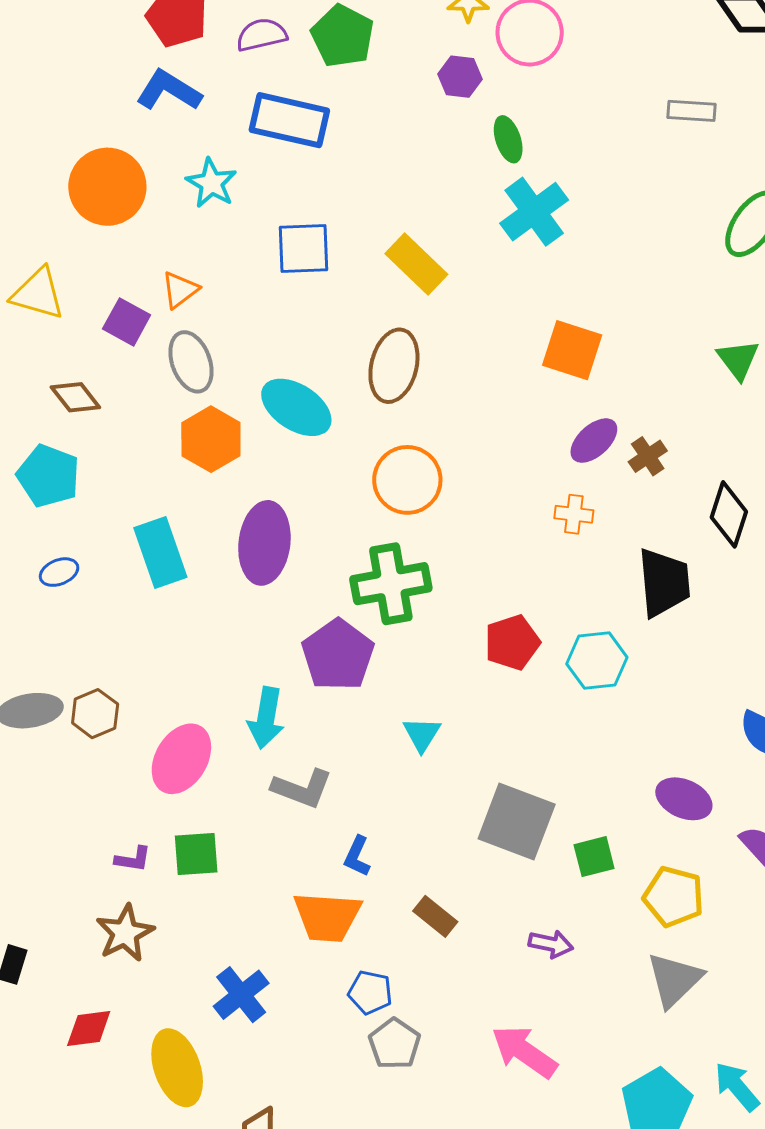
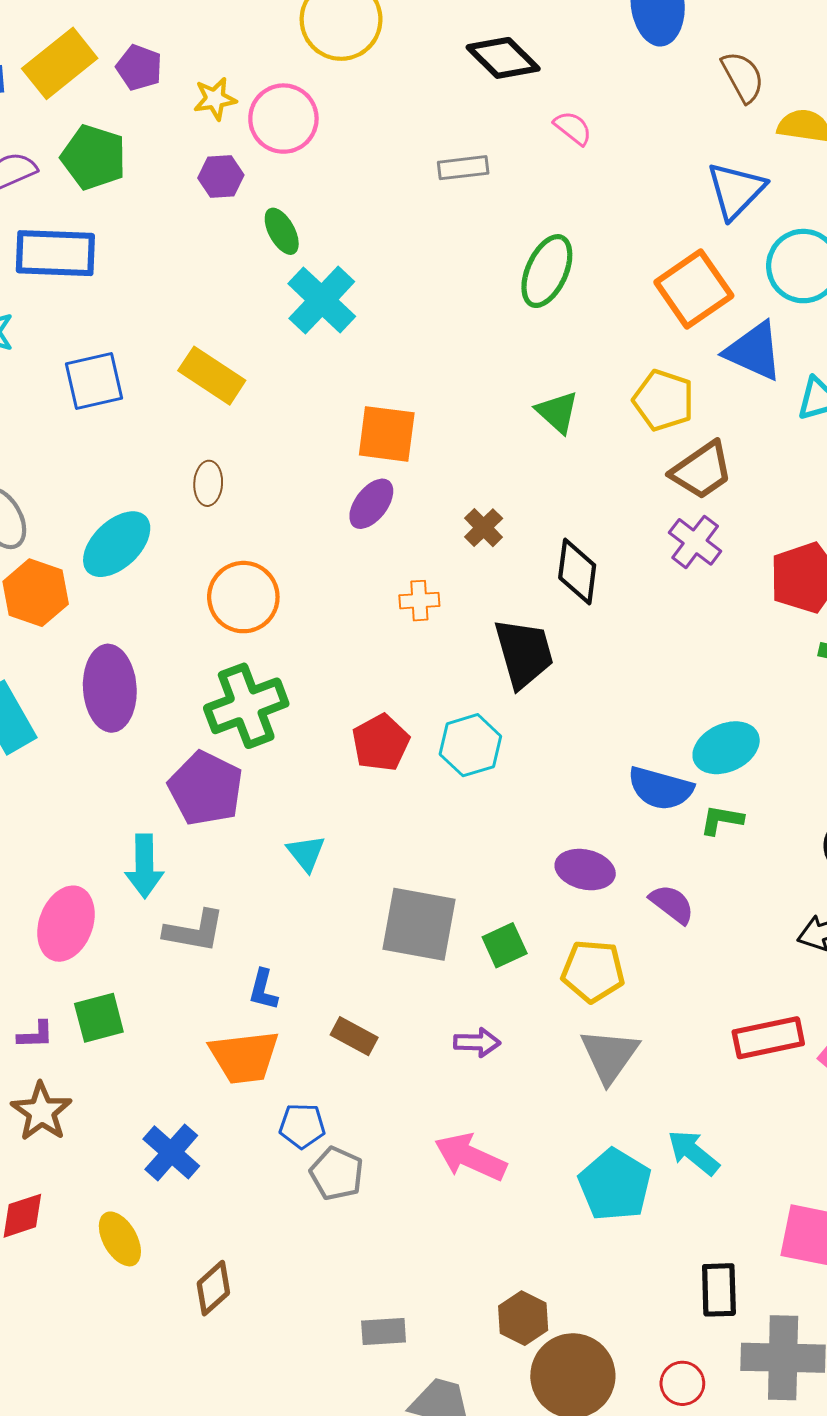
brown ellipse: (394, 366) -> (208, 483), size x0.6
cyan ellipse: (296, 407) -> (117, 544), turned -66
purple ellipse: (594, 441) -> (371, 504), moved
yellow ellipse: (177, 1068) -> (120, 1239), size x0.7

